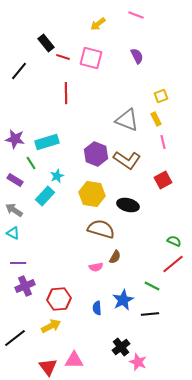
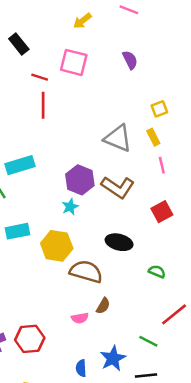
red line: (63, 57) -> (40, 77), moved
cyan star: (57, 176) -> (70, 207), moved
yellow hexagon: (92, 194) -> (57, 246), moved
cyan rectangle: (45, 196) -> (18, 231), turned 36
green semicircle: (174, 241) -> (157, 272), moved
red hexagon: (59, 299) -> (30, 339), moved

